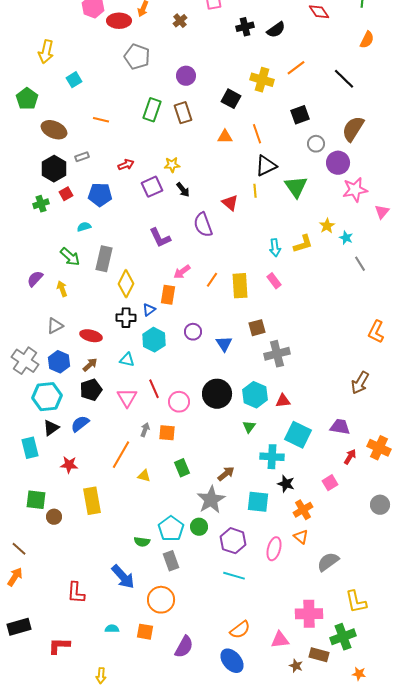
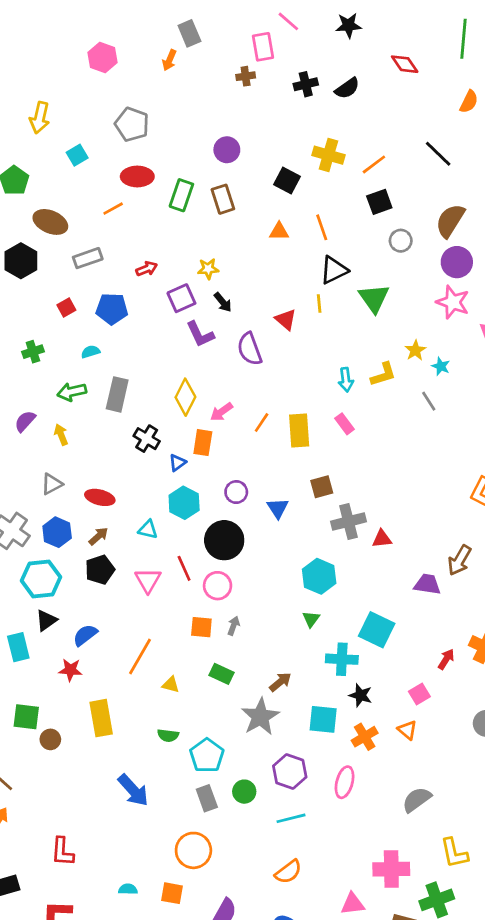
red ellipse: (119, 21) -> (137, 176), moved
brown cross: (180, 21) -> (246, 76), moved, turned 32
gray pentagon: (137, 57) -> (132, 124), moved
orange line: (296, 68) -> (374, 164), moved
orange line: (101, 120) -> (113, 209), turned -42
gray rectangle: (82, 157) -> (88, 258), size x1.5
purple circle: (338, 163) -> (457, 262), moved
black hexagon: (54, 169) -> (21, 261), moved
pink star: (355, 190) -> (453, 302), turned 30
green cross: (41, 204) -> (33, 352), moved
purple L-shape: (160, 238) -> (200, 334), moved
green arrow: (70, 257) -> (72, 392), turned 125
gray line: (360, 264) -> (429, 401), moved
yellow diamond: (126, 284) -> (185, 397), moved
black cross: (126, 318) -> (147, 439), moved, turned 30
black circle: (217, 394) -> (224, 540), moved
red triangle: (283, 401) -> (382, 539), moved
blue semicircle: (80, 424) -> (85, 635), moved
purple trapezoid: (340, 427) -> (427, 584), moved
gray arrow: (145, 430) -> (234, 626), moved
green rectangle: (182, 468) -> (222, 674), turned -42
orange cross: (303, 510) -> (365, 737), moved
green circle: (199, 527) -> (244, 792), moved
orange triangle: (301, 537) -> (407, 730), moved
green semicircle: (142, 542) -> (168, 735), moved
cyan line: (234, 576) -> (291, 818), turned -30
blue arrow: (123, 577) -> (133, 790), moved
red L-shape: (76, 593) -> (62, 852), moved
orange semicircle: (240, 630) -> (288, 872), moved

